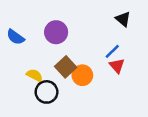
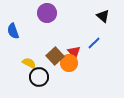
purple circle: (56, 32) -> (47, 13), moved
blue semicircle: (15, 37) -> (13, 31), turned 35
red triangle: (117, 66) -> (74, 52), moved

